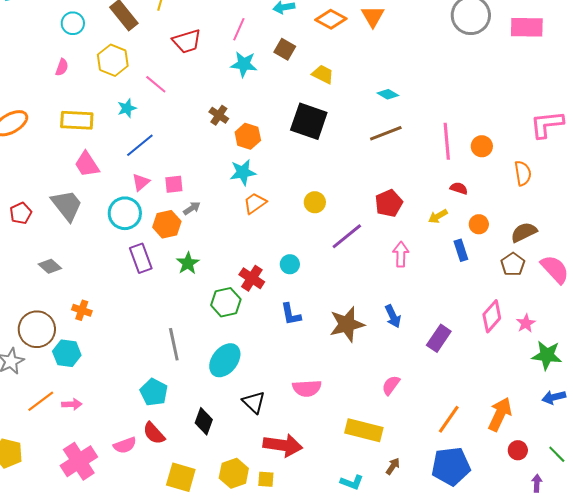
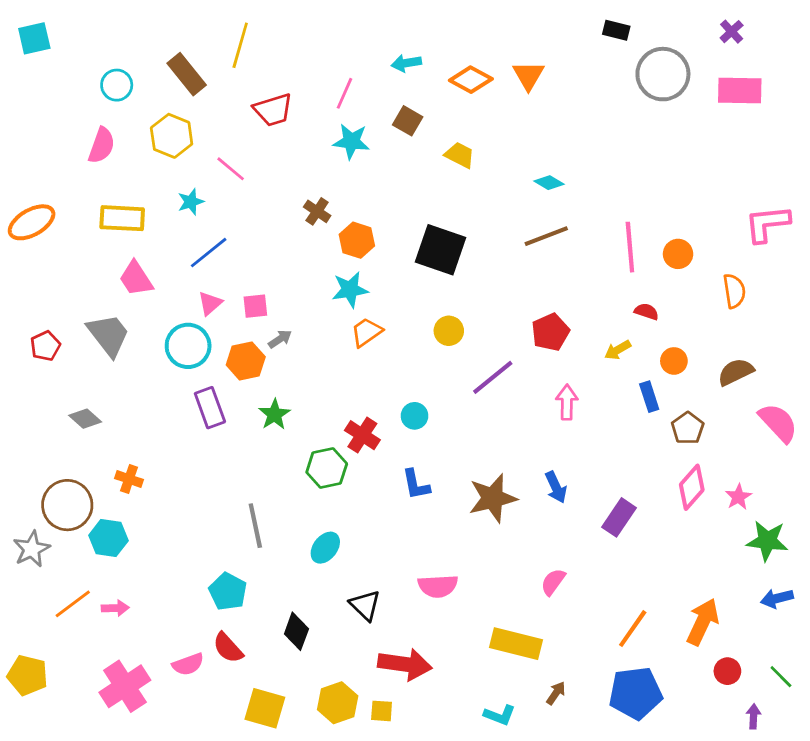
pink semicircle: (62, 67) -> (102, 145), size x1.5
black square: (309, 121) -> (441, 250), moved
brown pentagon: (513, 264) -> (688, 428), moved
cyan ellipse: (225, 360) -> (325, 548), size x0.7

